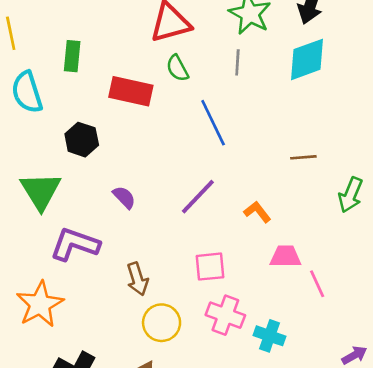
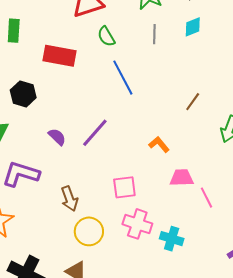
cyan diamond: (307, 59) -> (193, 27), size x0.6
gray line: (237, 62) -> (154, 34), moved
green semicircle: (177, 68) -> (106, 36), moved
brown line: (303, 157) -> (193, 102), turned -48
purple line: (198, 197) -> (95, 133), moved

